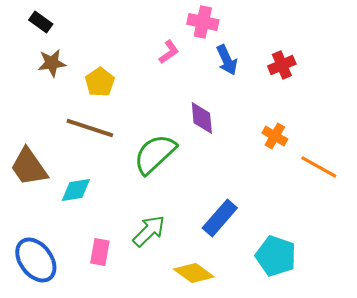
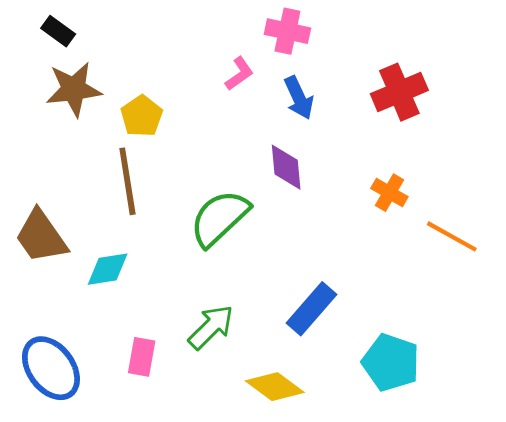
blue arrow: (227, 60) -> (299, 98), moved
brown star: (52, 63) -> (74, 89), size x1.4
red cross: (282, 65) -> (399, 92), size x1.4
brown line: (90, 128) -> (127, 181), turned 63

